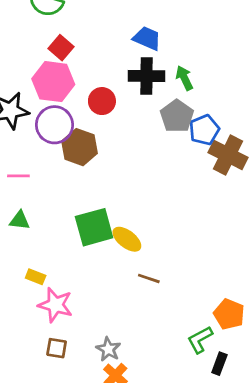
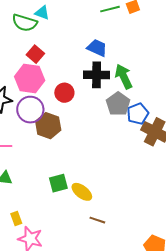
green arrow: (184, 78) -> (124, 76), size x1.4
green square: (94, 227) -> (58, 183), size x0.7
yellow rectangle: (36, 277) -> (16, 218), turned 48

